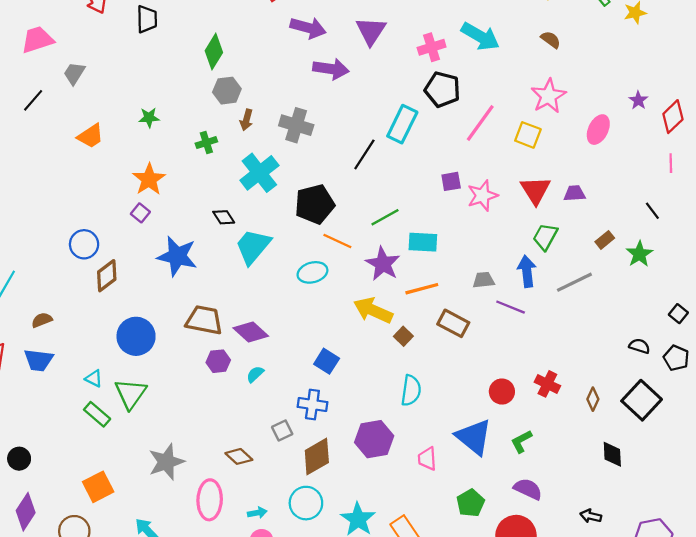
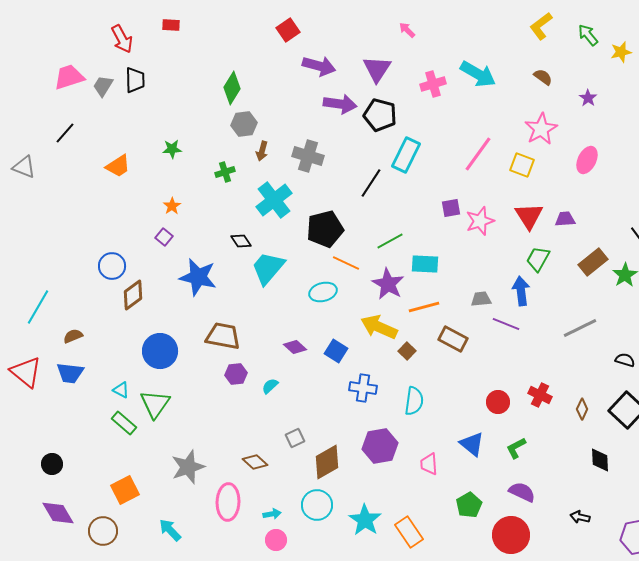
black trapezoid: (147, 19) -> (135, 80), moved
gray trapezoid: (74, 73) -> (103, 86), moved
black pentagon: (442, 89) -> (380, 115), moved
purple star: (638, 100) -> (588, 98), moved
orange star: (149, 179) -> (172, 206), size x0.6
brown rectangle: (605, 240) -> (593, 262), size x1.6
gray line: (574, 282) -> (580, 328), moved
purple diamond: (251, 332) -> (295, 347), moved, size x0.7
blue square: (327, 361) -> (336, 351), moved
blue cross: (312, 405) -> (363, 388), moved
blue triangle: (474, 437) -> (472, 444), size x0.7
purple diamond: (26, 512) -> (58, 513), turned -64

